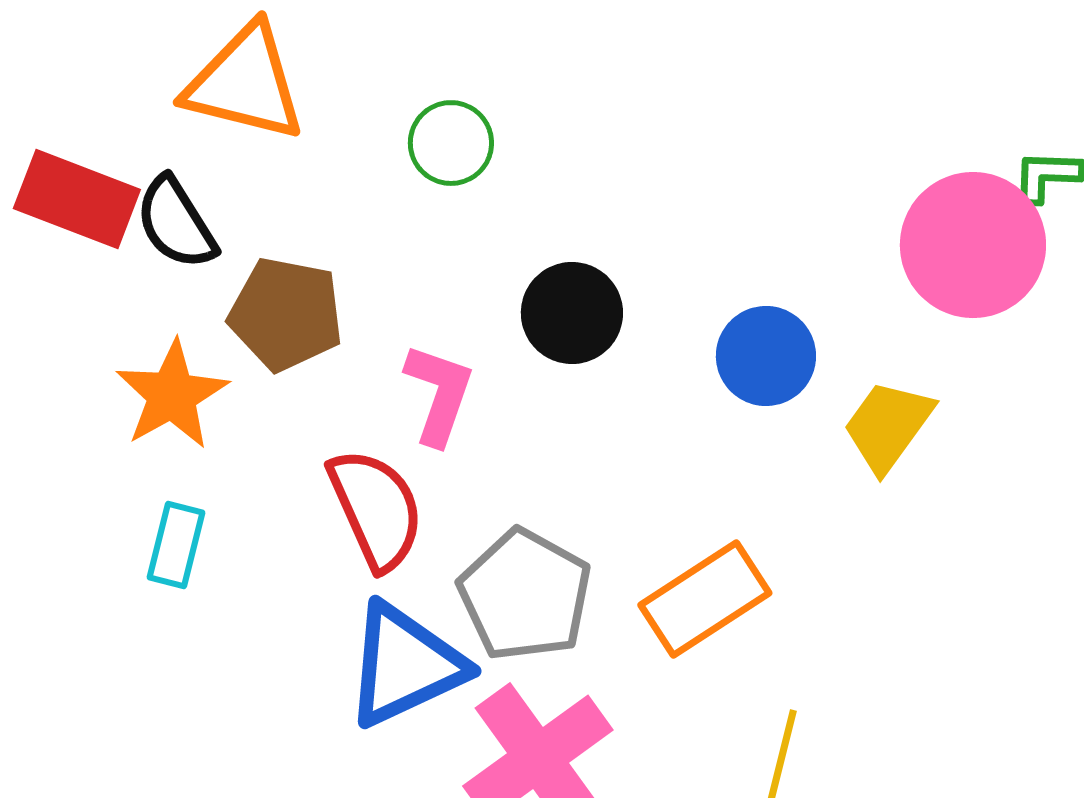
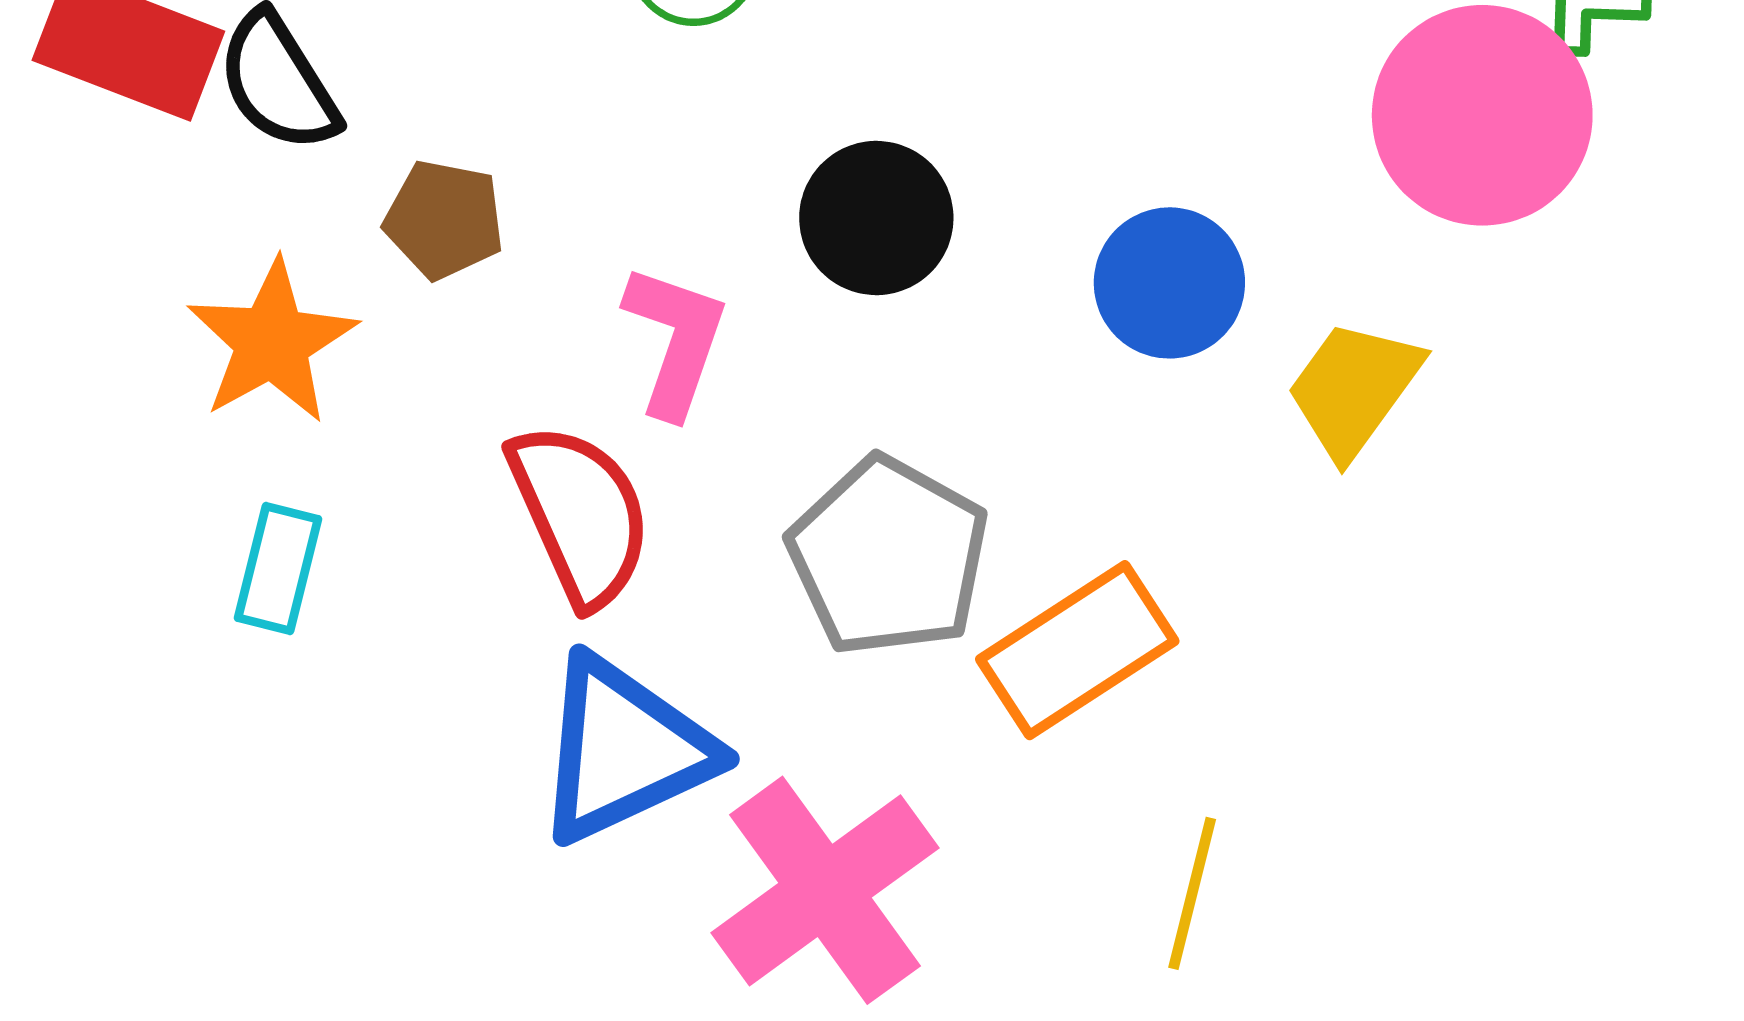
brown pentagon: (286, 314) -> (444, 220), size x0.7
gray pentagon: (525, 595) -> (888, 556), moved

